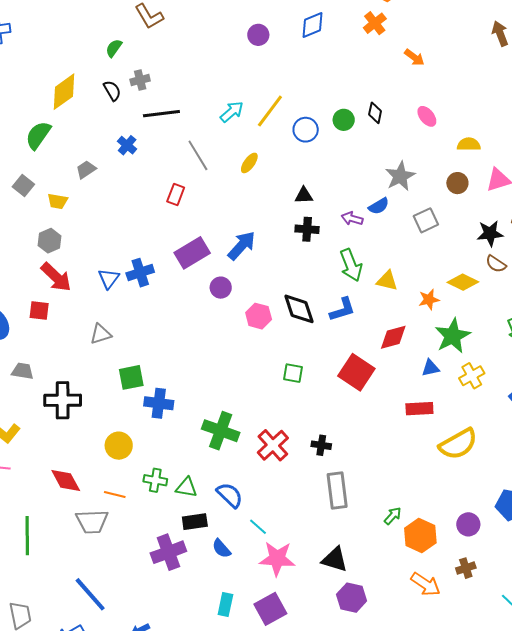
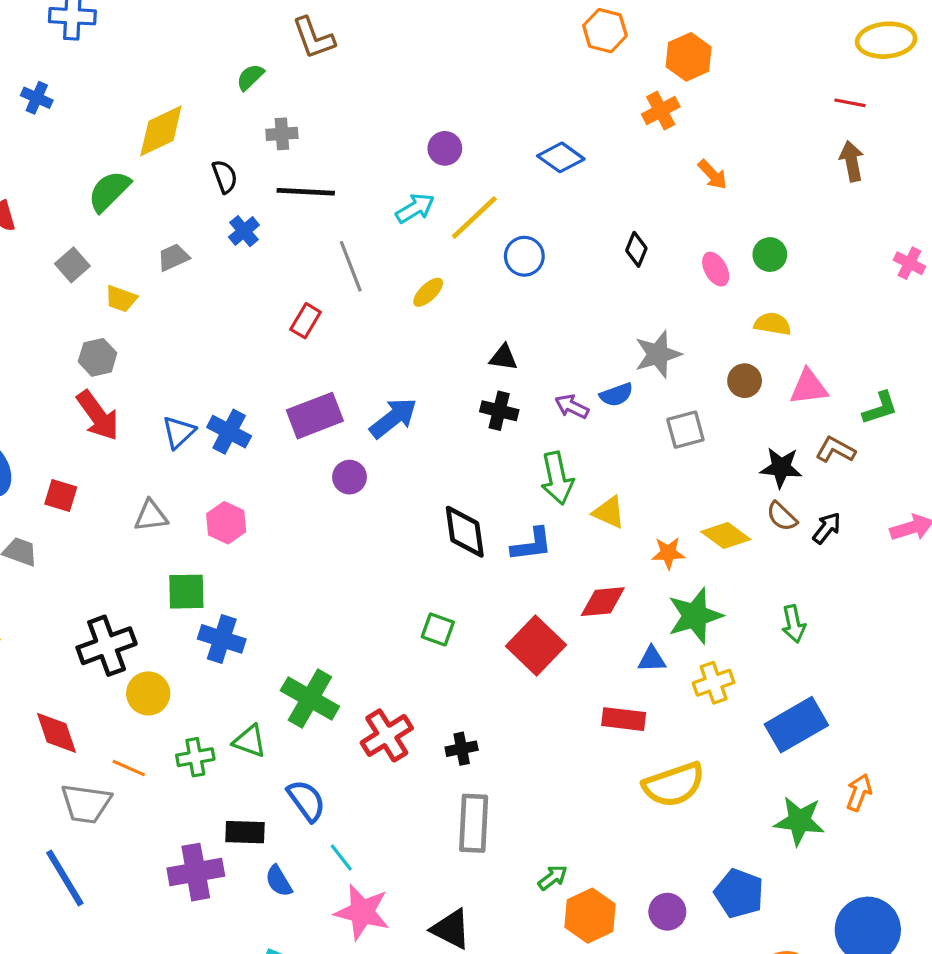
blue diamond: (313, 25) -> (561, 157), moved, turned 48
purple circle: (258, 35) -> (445, 148), moved
black semicircle: (112, 91) -> (225, 177), moved
green circle: (344, 120) -> (770, 255), moved
blue cross: (140, 273) -> (229, 432), turned 36
red square: (39, 310) -> (61, 496), moved
pink hexagon: (259, 316) -> (226, 523), moved
black cross: (63, 400) -> (107, 646), moved, turned -30
black cross: (321, 445) -> (462, 749), turned -30
green cross: (155, 480) -> (195, 757), turned -30
green triangle: (186, 487) -> (250, 741), moved
blue line: (90, 594) -> (65, 878), moved

